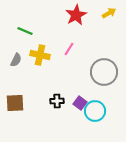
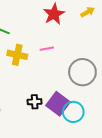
pink line: (69, 49) -> (47, 49), turned 48
purple square: (80, 103) -> (58, 104), size x1.6

